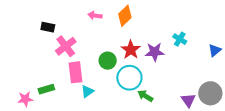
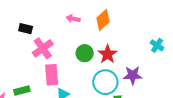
purple star: (155, 52) -> (133, 75), moved
green circle: (108, 61) -> (85, 53), moved

